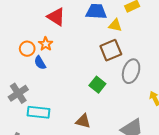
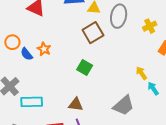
orange star: (46, 44) -> (44, 49), moved
gray ellipse: (131, 71) -> (119, 16), moved

